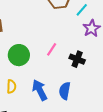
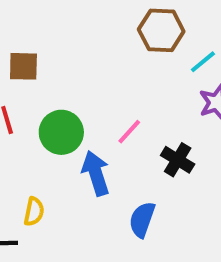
yellow semicircle: (11, 86) -> (34, 212), moved
blue arrow: (40, 90) -> (96, 173), moved

